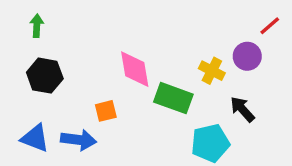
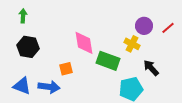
red line: (270, 26) -> (168, 28), moved
purple circle: (247, 56) -> (144, 26), moved

